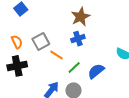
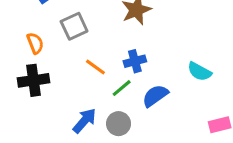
blue cross: (78, 39) -> (135, 61), moved
gray square: (41, 42) -> (74, 26), moved

